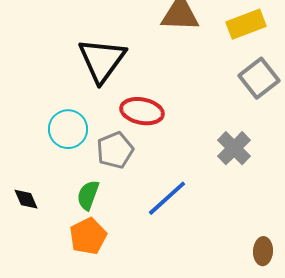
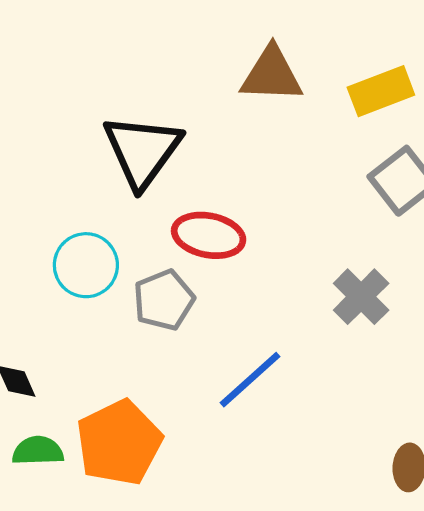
green semicircle: (88, 195) -> (38, 451), moved, turned 68
orange pentagon: (88, 236) -> (119, 443), size x1.4

